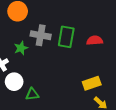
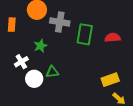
gray cross: (41, 35) -> (60, 22), moved
green triangle: (32, 94) -> (52, 72), moved

